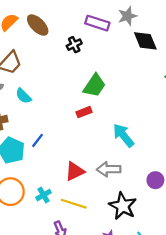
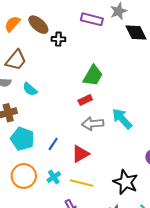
black cross: (74, 45) -> (58, 39), moved, turned 32
blue line: (38, 140) -> (53, 144), moved
gray arrow: (109, 169) -> (93, 124), moved

